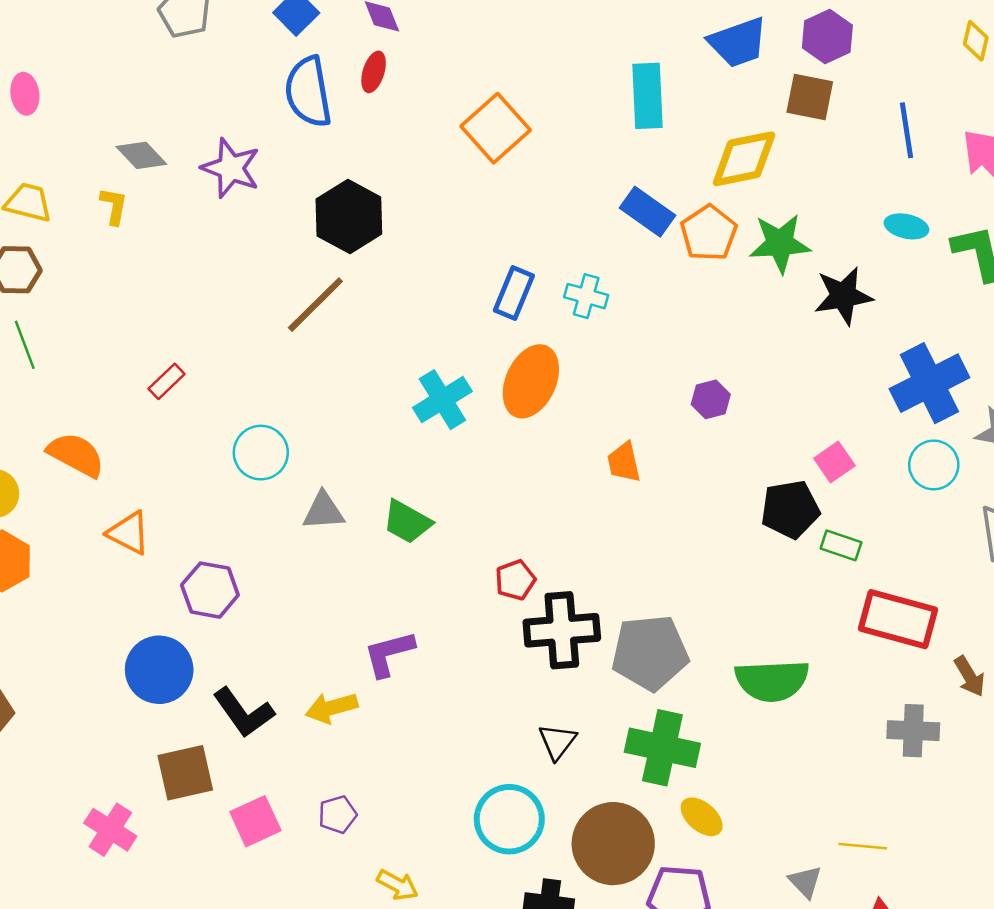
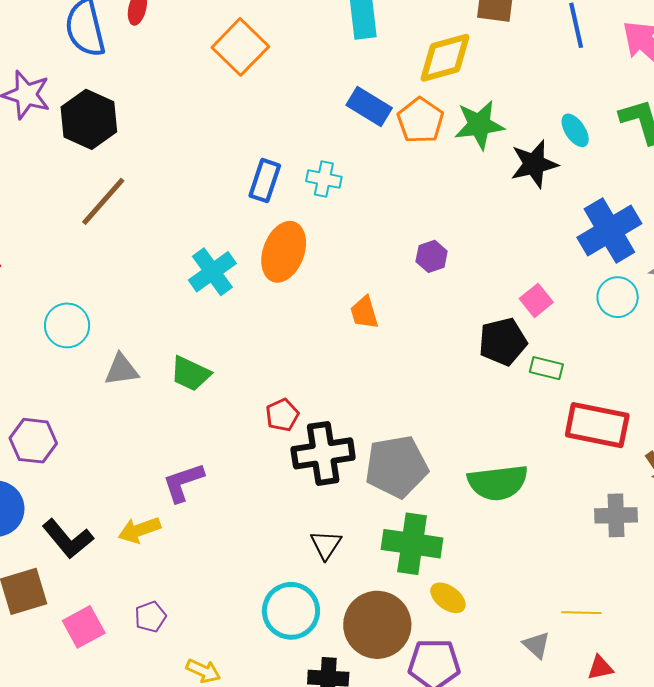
black hexagon: (349, 216) -> (89, 119), moved
cyan ellipse: (906, 226) -> (575, 130), moved, turned 48

